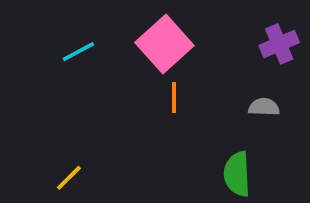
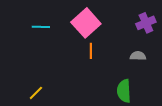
cyan line: (78, 52) -> (41, 27), turned 30

